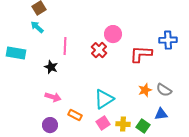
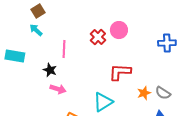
pink circle: (113, 34) -> (119, 30), moved
red cross: (99, 50) -> (98, 37), moved
red L-shape: (141, 54) -> (120, 72), moved
pink arrow: (53, 97) -> (58, 89), moved

